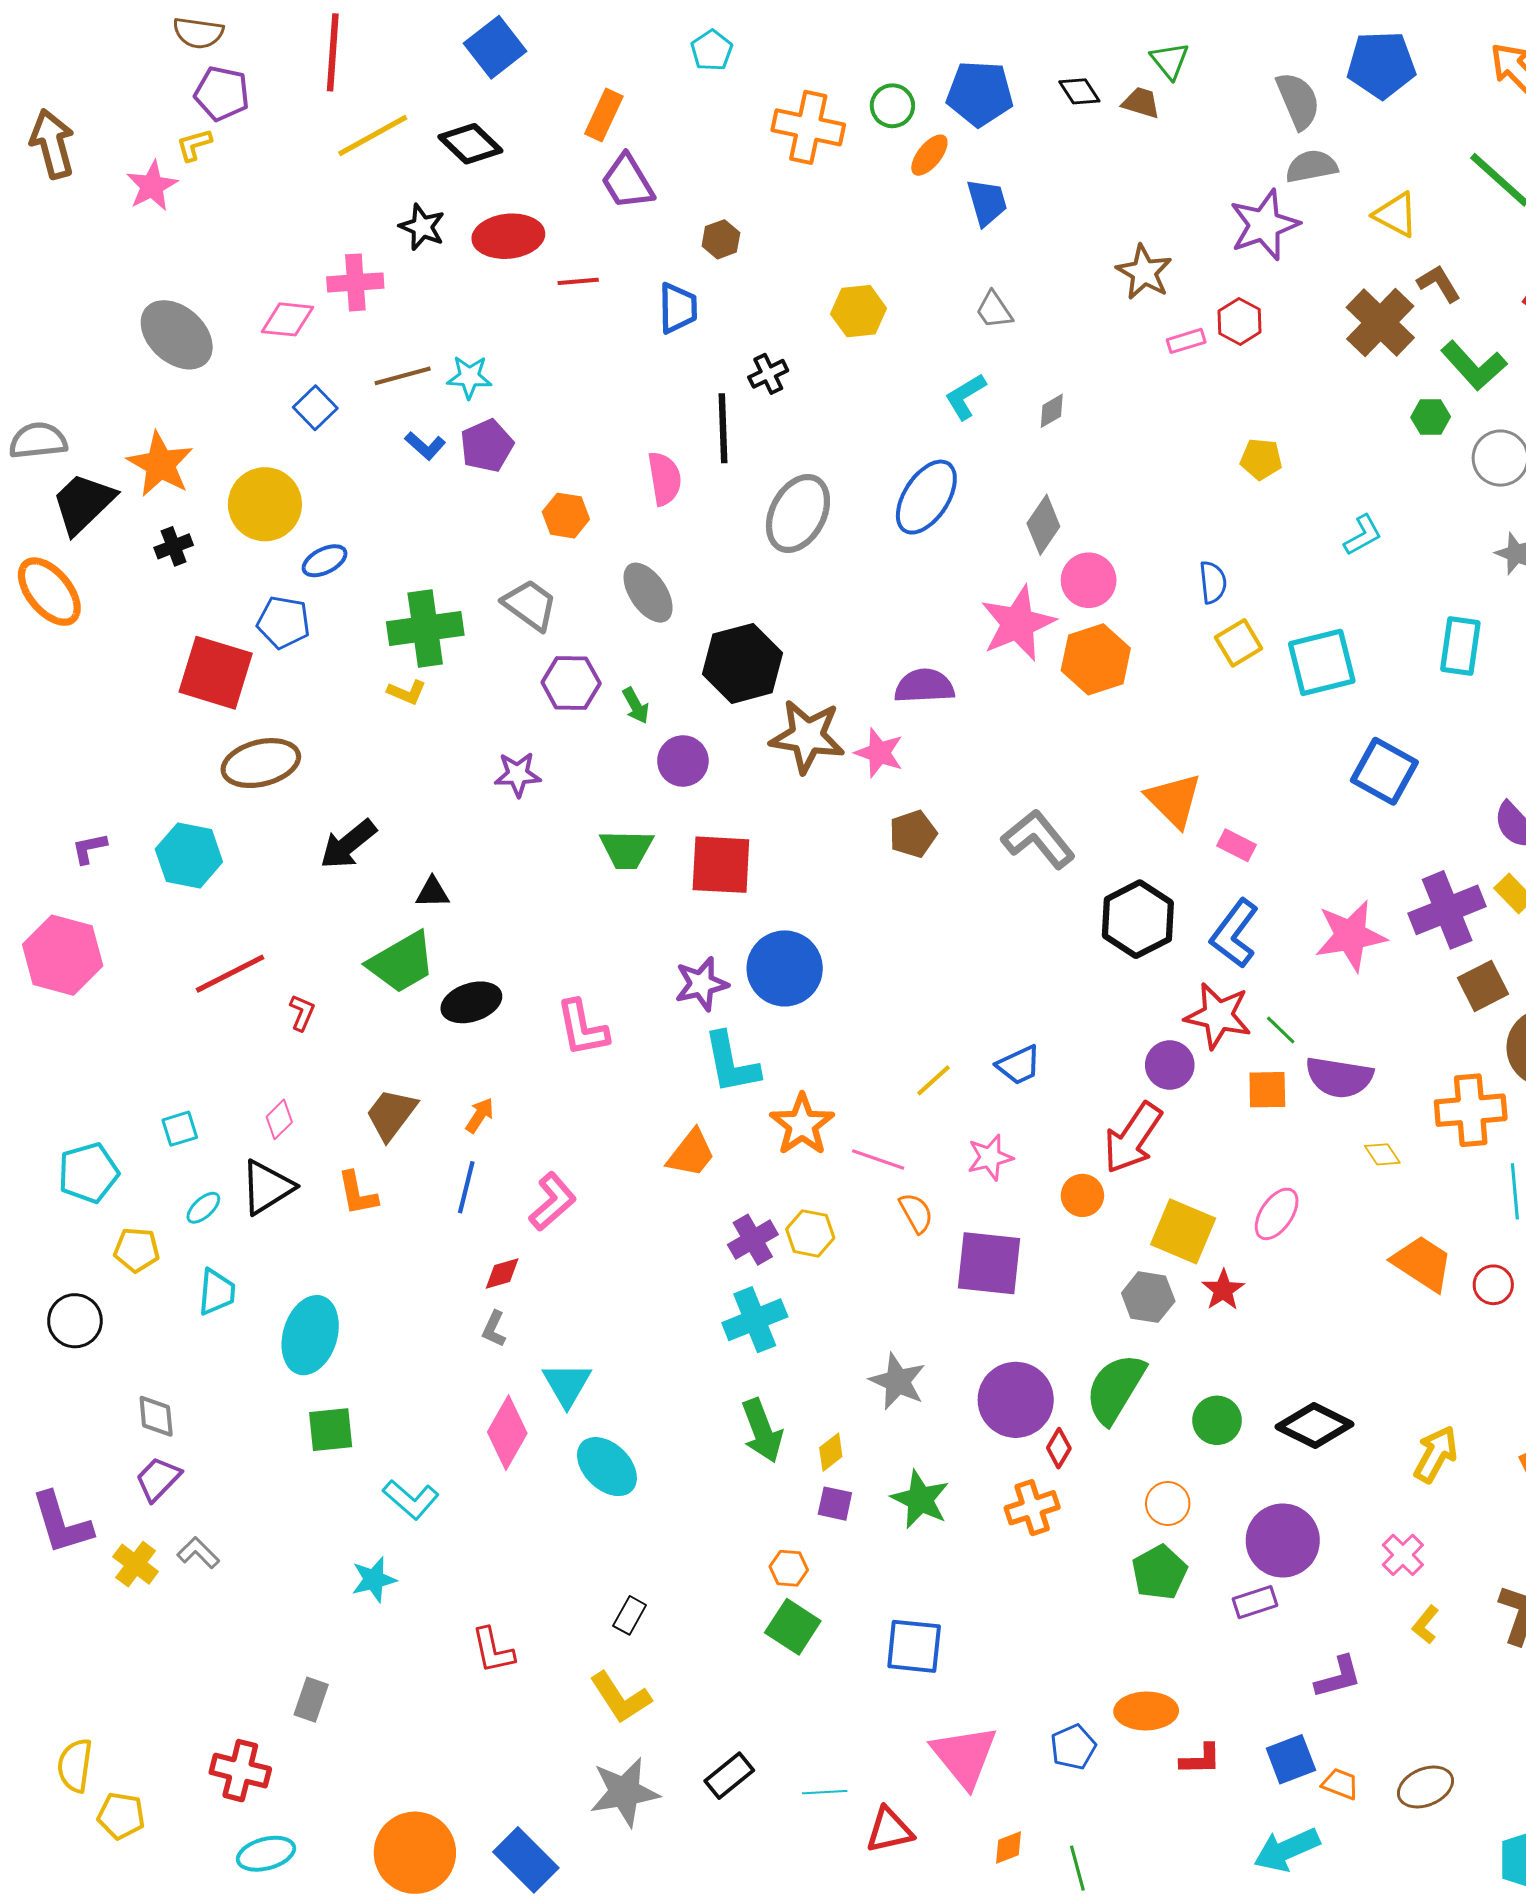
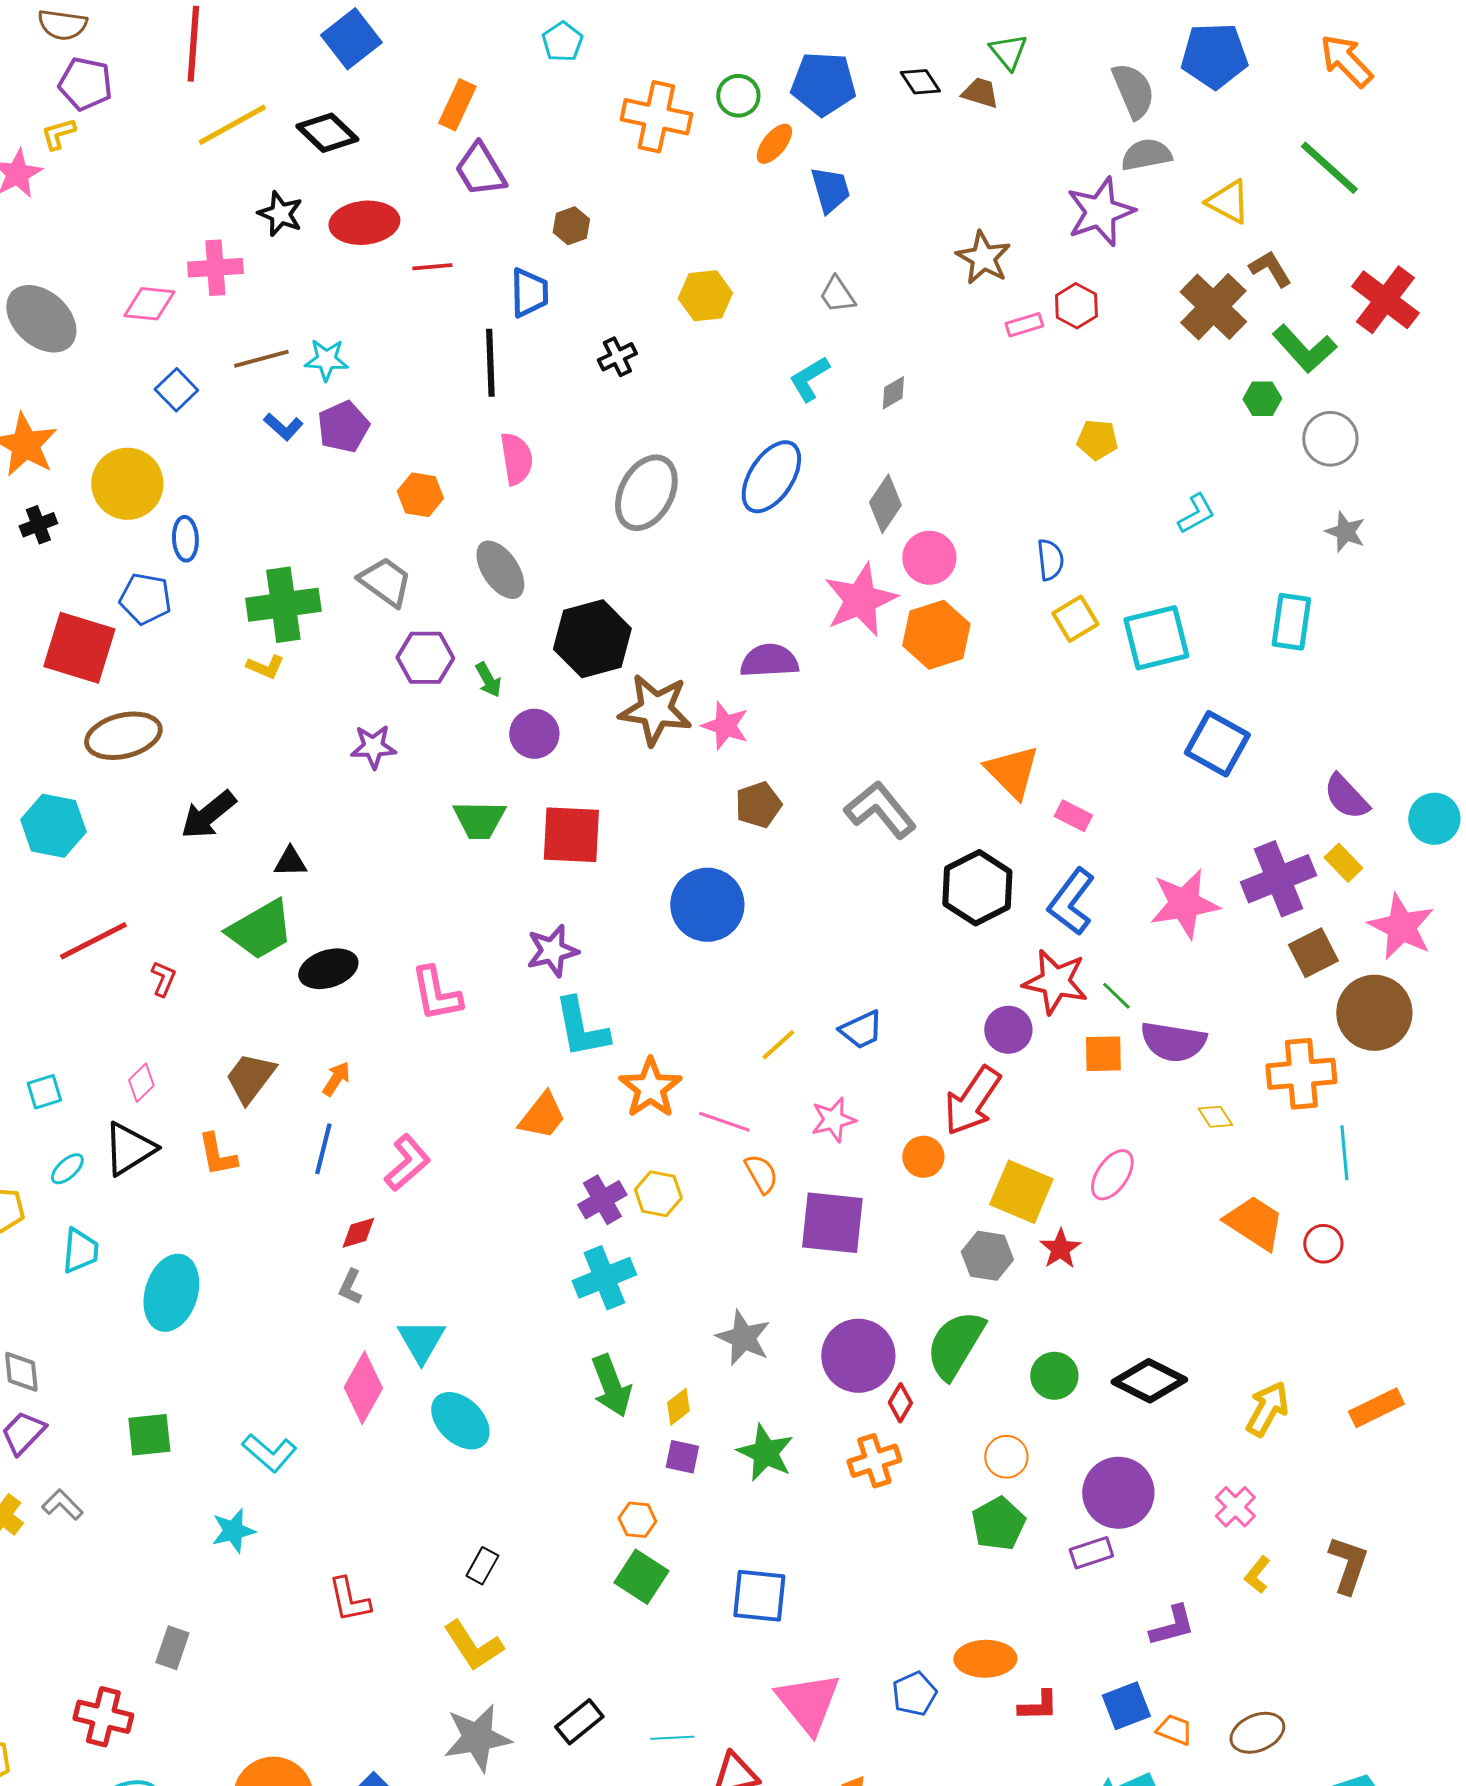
black line: (723, 428) -> (490, 363), moved
blue ellipse: (325, 561) -> (185, 539), turned -66
blue circle: (785, 968) -> (707, 905), moved
green square: (331, 1430) -> (149, 1435), moved

